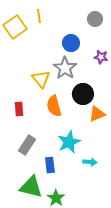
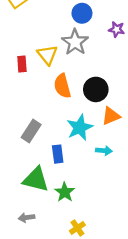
black circle: (83, 94) -> (96, 89), moved
red rectangle: (19, 109) -> (22, 64), moved
orange triangle: (97, 114) -> (111, 116), moved

